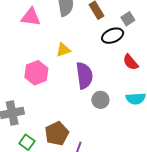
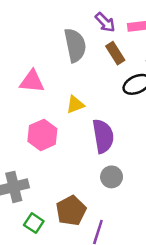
pink triangle: (31, 17) -> (32, 81), moved
gray circle: (100, 100) -> (112, 177), moved

